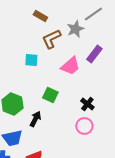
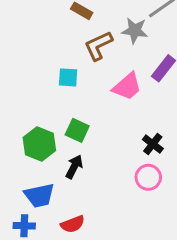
gray star: (75, 29) -> (135, 31), turned 30
green square: (50, 95) -> (77, 130), moved

